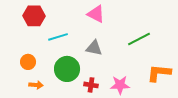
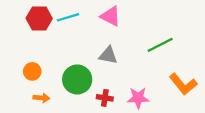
cyan line: (58, 37) -> (68, 17), moved
orange L-shape: (159, 73) -> (183, 84), turned -135

